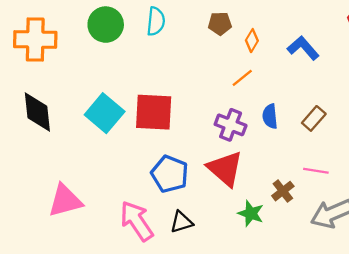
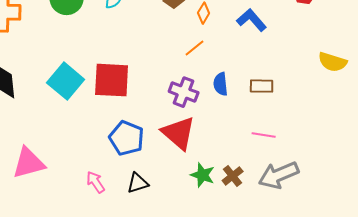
brown rectangle: (314, 118) -> (262, 86), turned 50
brown cross: (283, 191) -> (233, 176), moved
pink arrow: (137, 221) -> (96, 182), size x0.6

